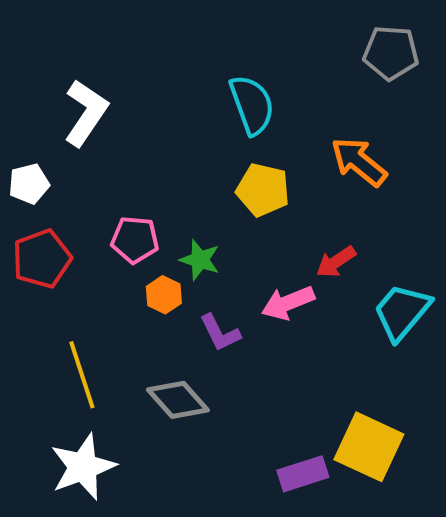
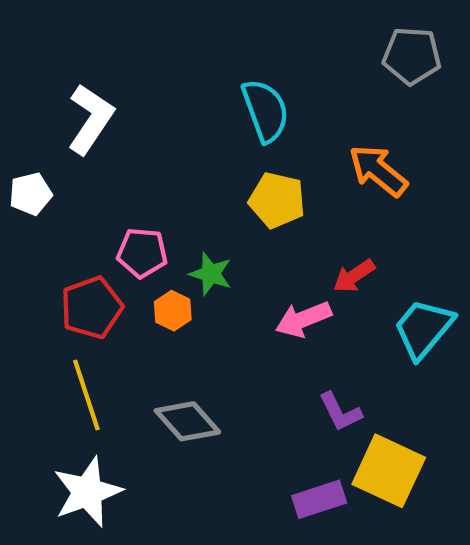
red pentagon: (42, 259) -> (92, 308), moved
purple L-shape: (220, 333) -> (340, 412), moved

